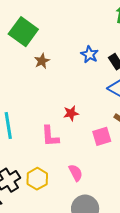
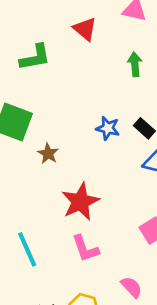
red star: (71, 113) -> (80, 202), moved, size x1.8

